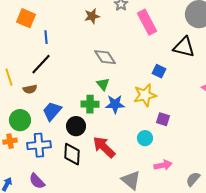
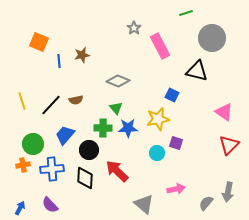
brown star: (92, 16) -> (82, 55), moved
gray diamond: (105, 57) -> (118, 81), turned -35
black line: (41, 64) -> (51, 105), moved
brown semicircle: (30, 89) -> (76, 100), moved
cyan circle: (145, 138) -> (157, 153), moved

